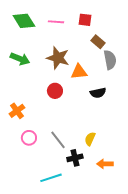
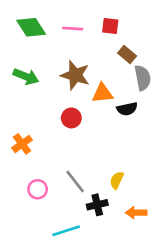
black semicircle: (98, 93) -> (127, 109), moved
pink circle: (29, 138) -> (38, 189), moved

